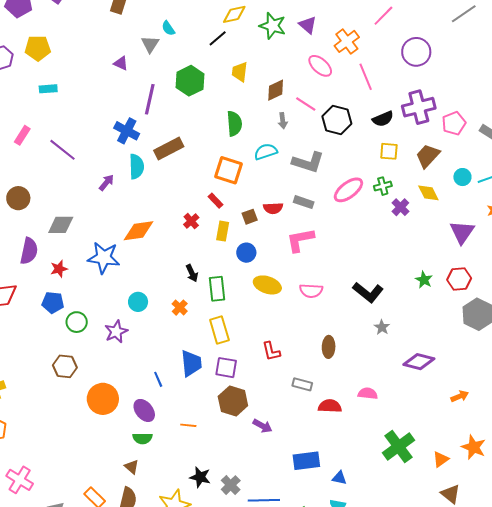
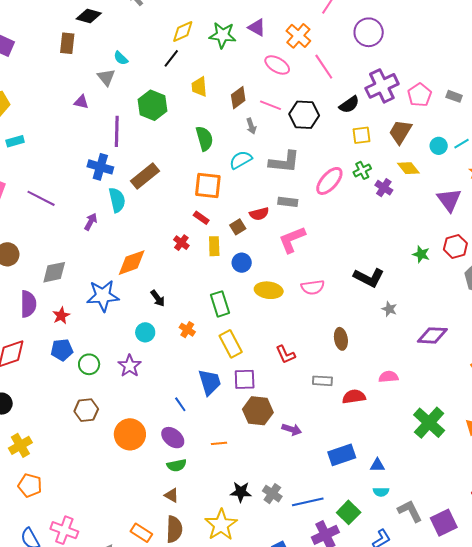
black arrow: (192, 273) -> (158, 298), moved

